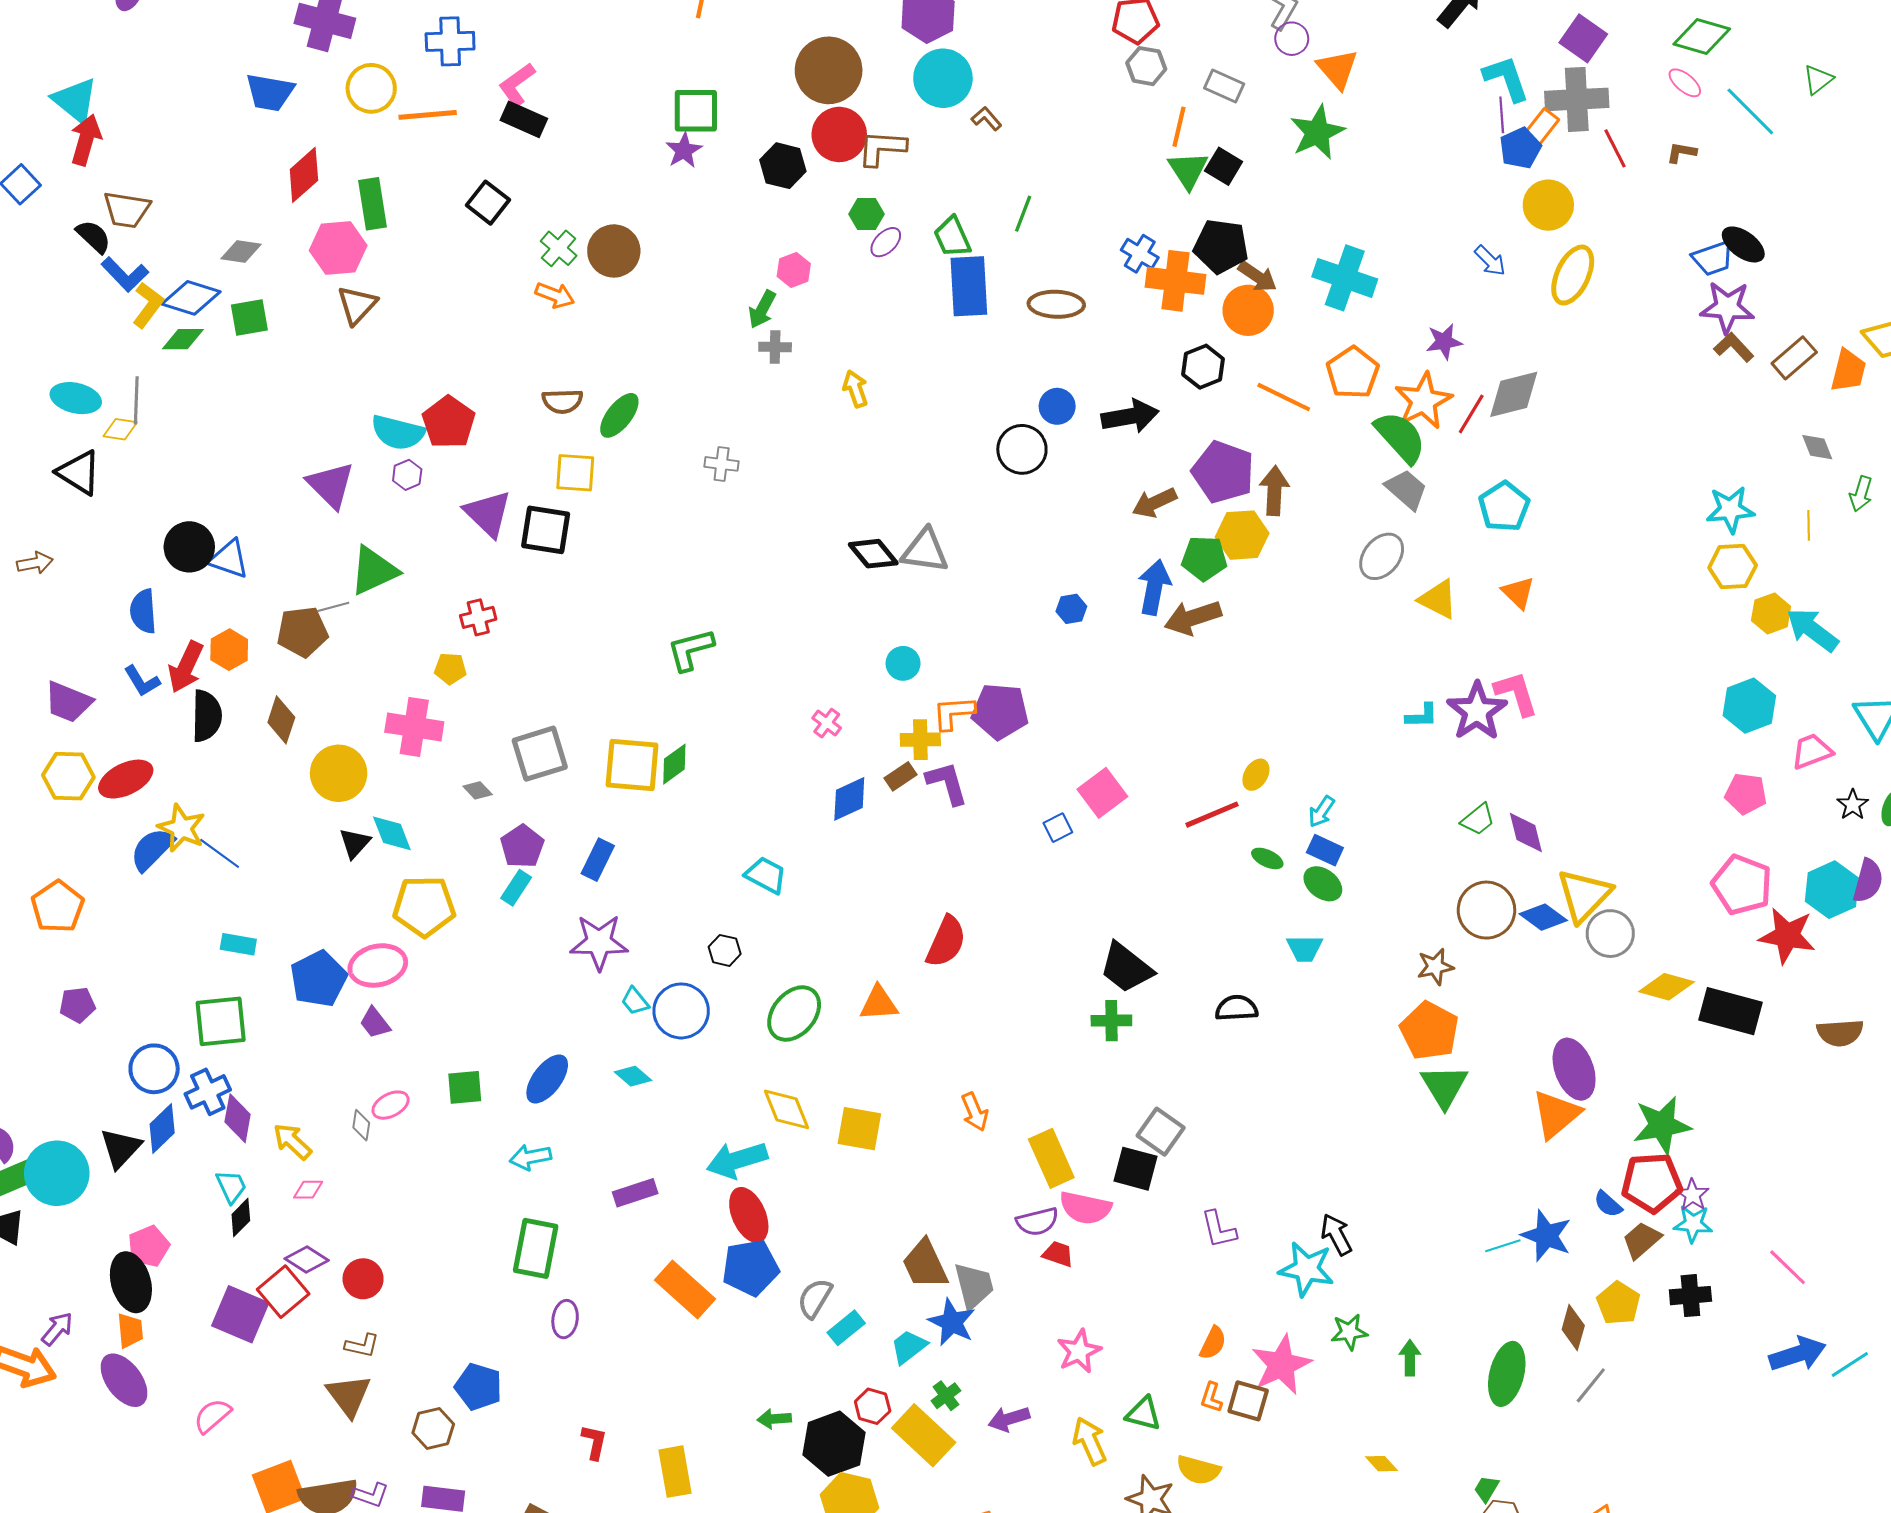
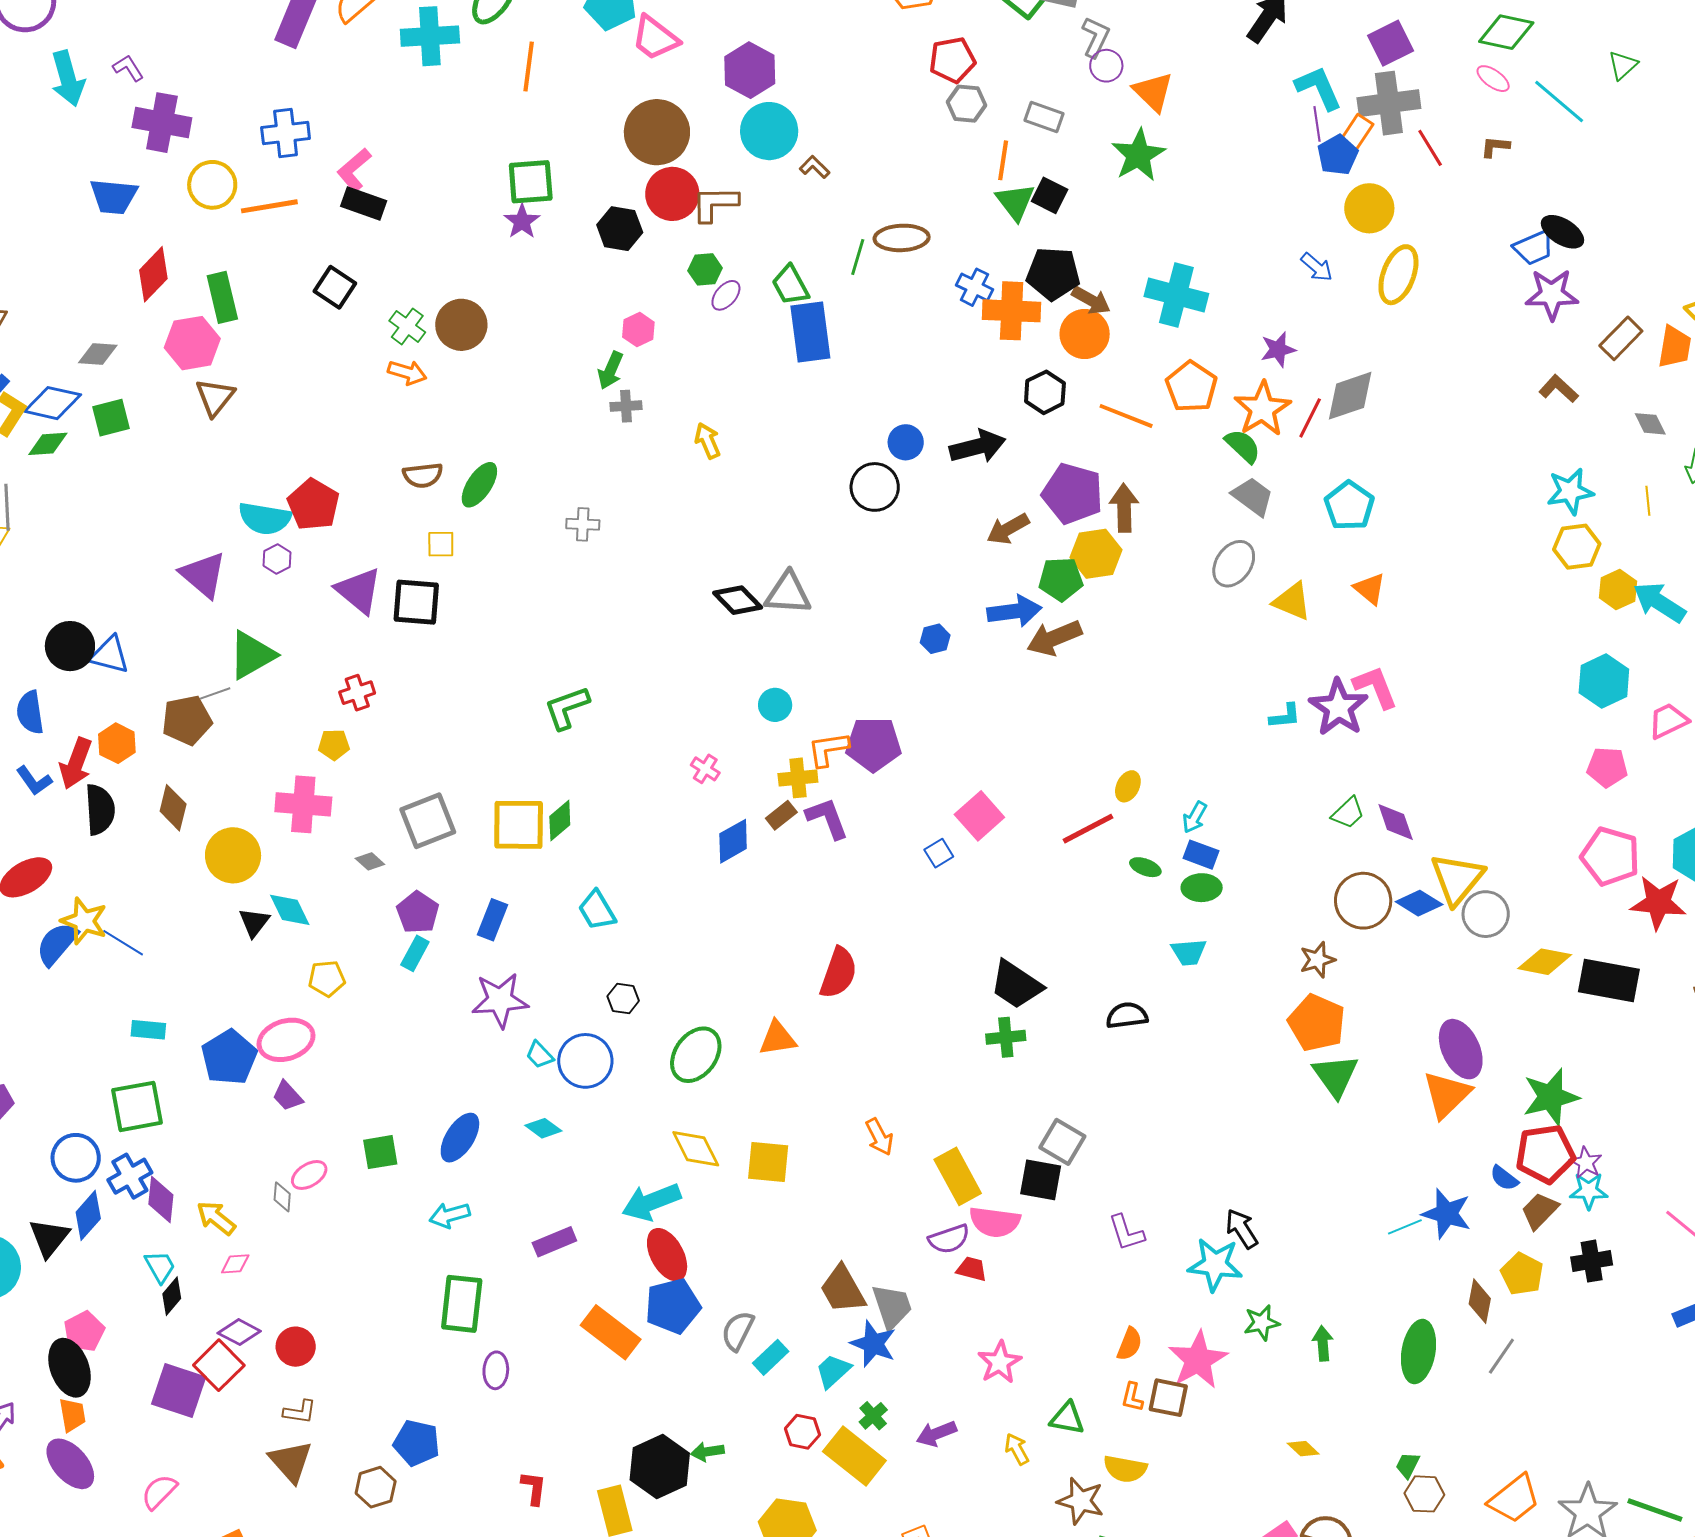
purple square: (1583, 38) -> (1391, 43), turned 33
brown ellipse: (1056, 304) -> (902, 238), moved
brown L-shape: (1734, 347) -> (1559, 389), moved
green semicircle: (1400, 437) -> (1243, 446), size x0.7
yellow square: (575, 473) -> (441, 544), size x0.7
blue arrow: (1154, 587) -> (1014, 611), turned 76
cyan trapezoid: (766, 875) -> (597, 910), moved, turned -144
green ellipse: (1323, 884) -> (1202, 888), turned -33
yellow pentagon: (424, 906) -> (327, 979), size x0.6
yellow arrow: (1090, 1441) -> (1017, 1449), size x0.7
black hexagon: (834, 1444) -> (660, 1467), moved

